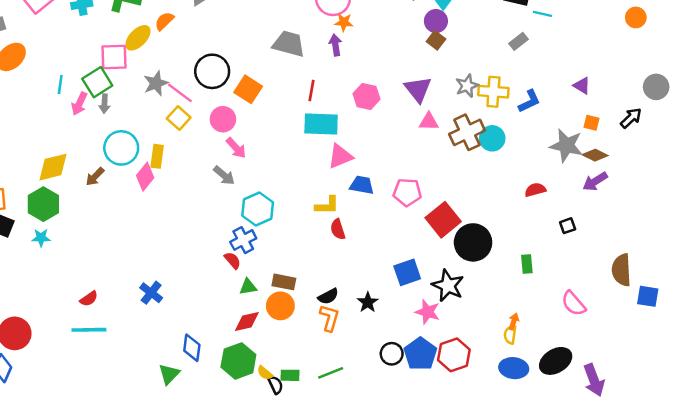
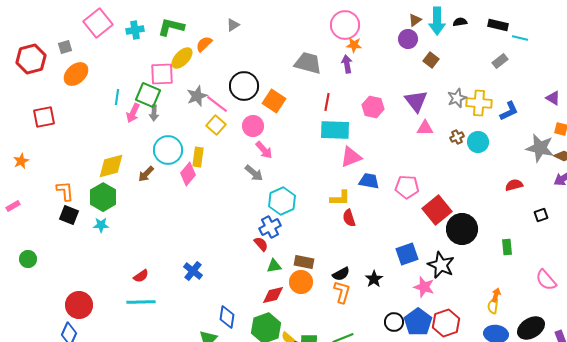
purple circle: (436, 21) -> (408, 39), moved
green square: (97, 82) -> (148, 95), turned -35
brown cross: (467, 132) -> (457, 137), size x0.5

